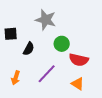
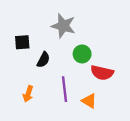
purple line: (47, 74) -> (64, 89), turned -50
orange triangle: (78, 84) -> (89, 101), moved

